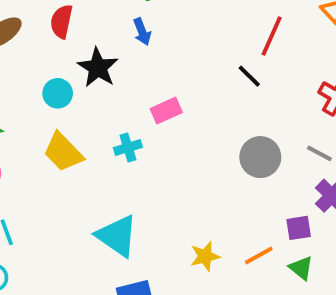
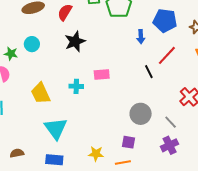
blue arrow: (142, 32) -> (141, 37), moved
cyan circle: (58, 93) -> (32, 44), moved
yellow trapezoid: (63, 152) -> (41, 93), moved
purple square: (299, 228) -> (128, 142), moved

